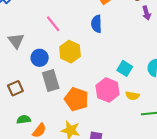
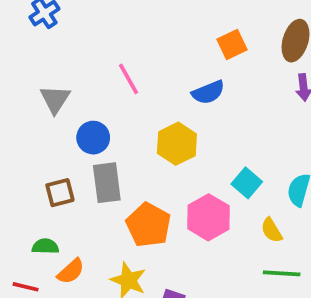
blue semicircle: (97, 24) -> (208, 92), turned -120
yellow hexagon: (70, 52) -> (177, 144), moved
brown square: (15, 88) -> (60, 193), moved
yellow semicircle: (132, 96) -> (272, 230), moved, turned 40

